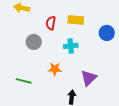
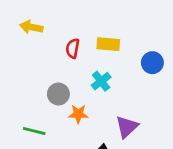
gray circle: (34, 42) -> (58, 94), moved
cyan cross: (71, 46) -> (101, 81), turned -32

